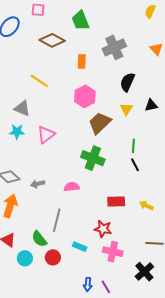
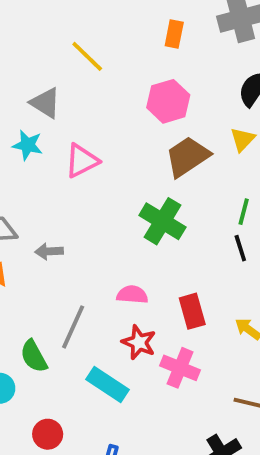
pink semicircle: (72, 187) -> (132, 295), moved
red rectangle: (116, 201) -> (192, 311), turned 66
red star: (103, 229) -> (139, 342), moved
cyan rectangle: (80, 247) -> (107, 384), size x1.5
pink cross: (113, 252) -> (180, 368), moved
red circle: (53, 257) -> (48, 434), moved

